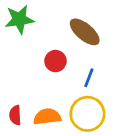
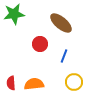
yellow circle: (87, 114) -> (74, 82), moved, size x0.7

